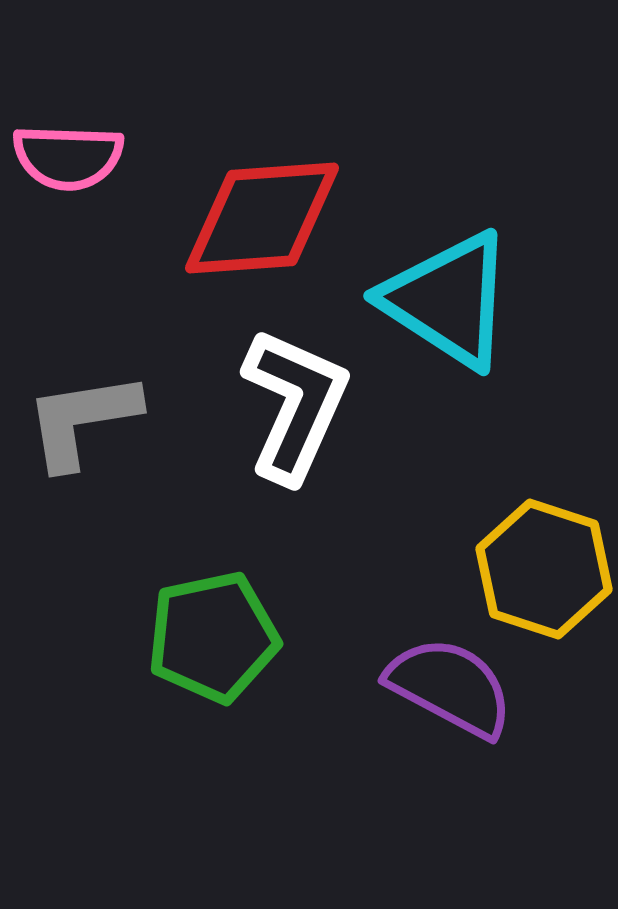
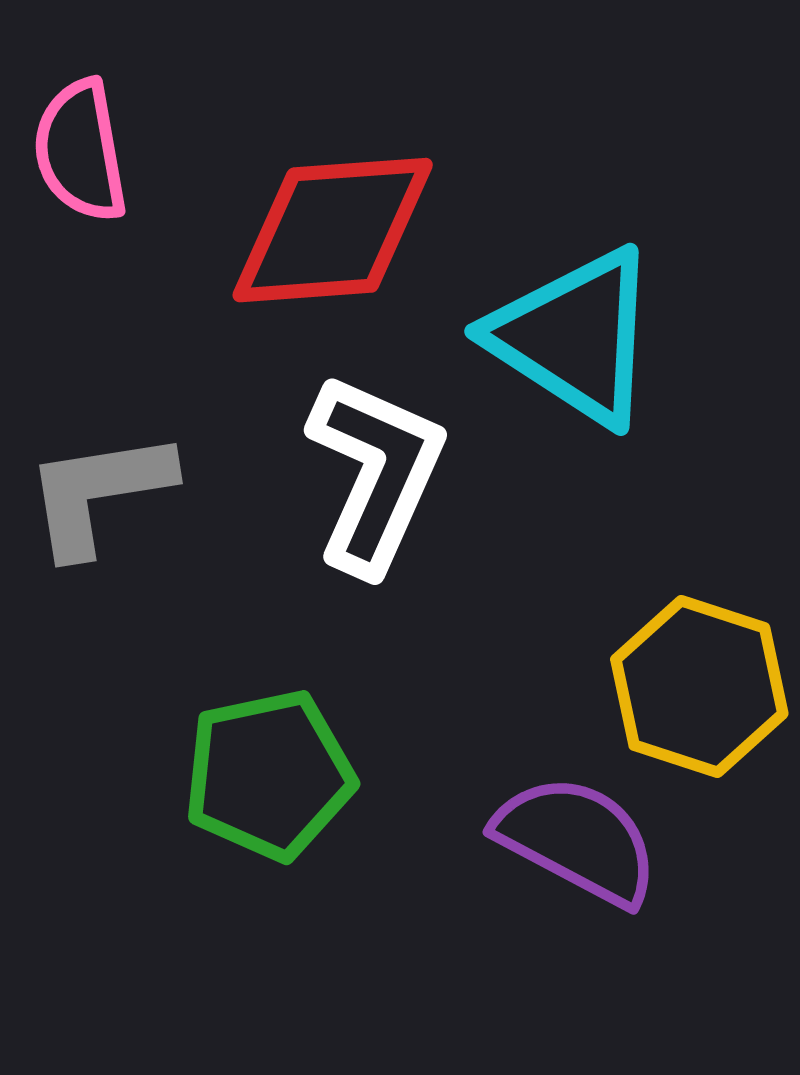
pink semicircle: (68, 157) -> (80, 151), turned 78

